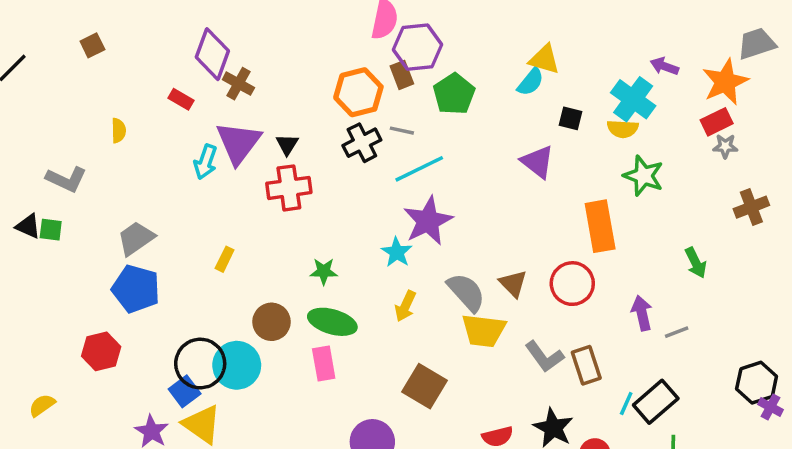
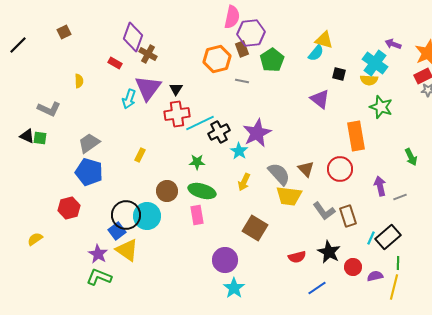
black cross: (362, 143) -> (219, 132), moved
cyan line: (419, 169) -> (200, 123), moved

